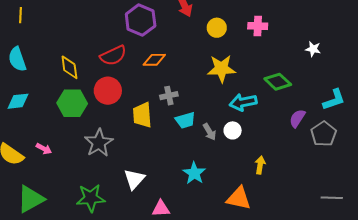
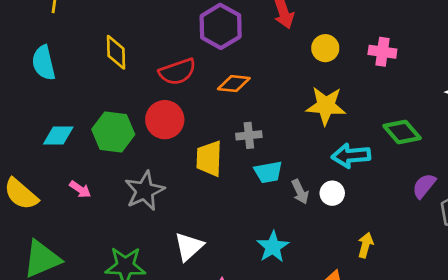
yellow diamond: (69, 67) -> (116, 52), moved
cyan diamond: (18, 101) -> (58, 136), moved
pink arrow: (44, 149) -> (80, 189), moved

